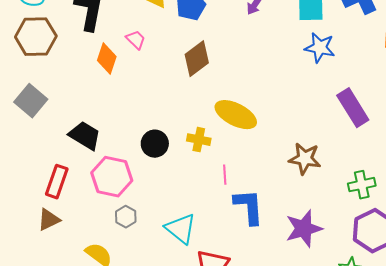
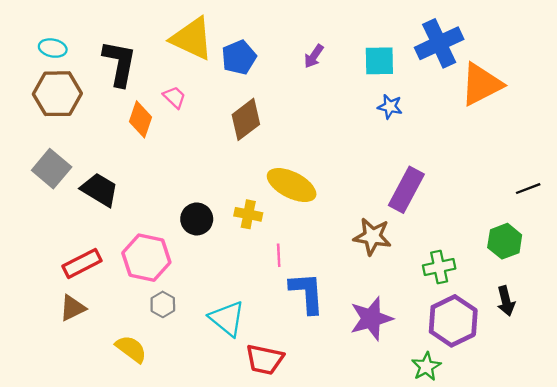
blue star: (320, 48) -> (390, 107), size x0.7
purple rectangle: (353, 108) -> (406, 190), moved, turned 60
black trapezoid: (85, 136) -> (100, 190), moved
red rectangle: (57, 182) -> (82, 263), turned 44

